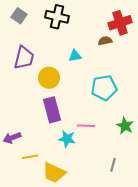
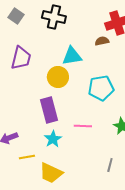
cyan triangle: (75, 56) -> (72, 56), size x1.5
yellow circle: (49, 78) -> (58, 77), moved
cyan star: (67, 139) -> (53, 139), moved, turned 30

